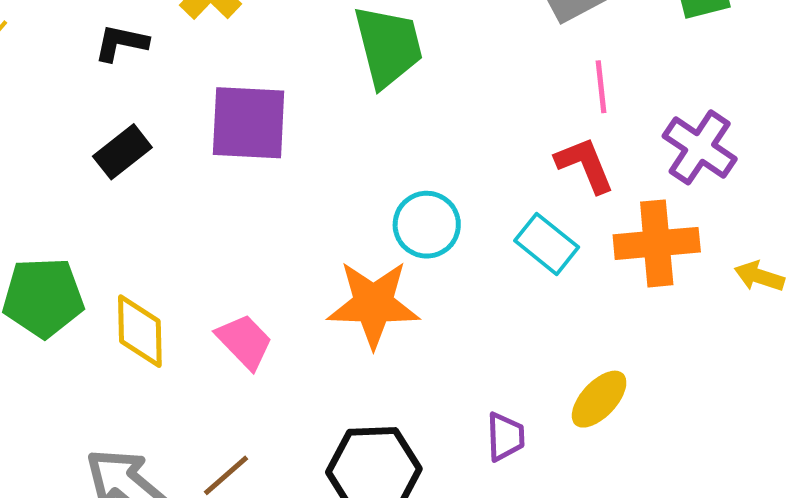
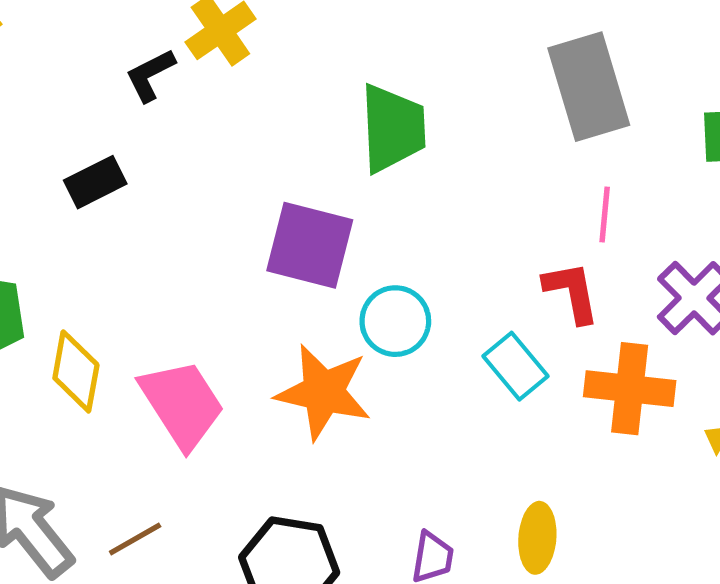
black L-shape: (121, 43) -> (150, 75), moved, turned -50
purple square: (249, 123) -> (310, 245), moved
pink trapezoid: (244, 342) -> (182, 404), size x1.5
yellow ellipse: (599, 399) -> (537, 538), turned -50

